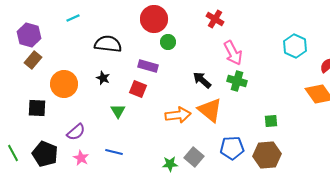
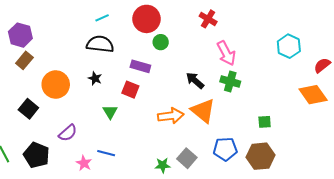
cyan line: (73, 18) -> (102, 18), moved
black square: (37, 108) -> (28, 109), turned 36
pink star: (81, 158) -> (84, 163), moved

